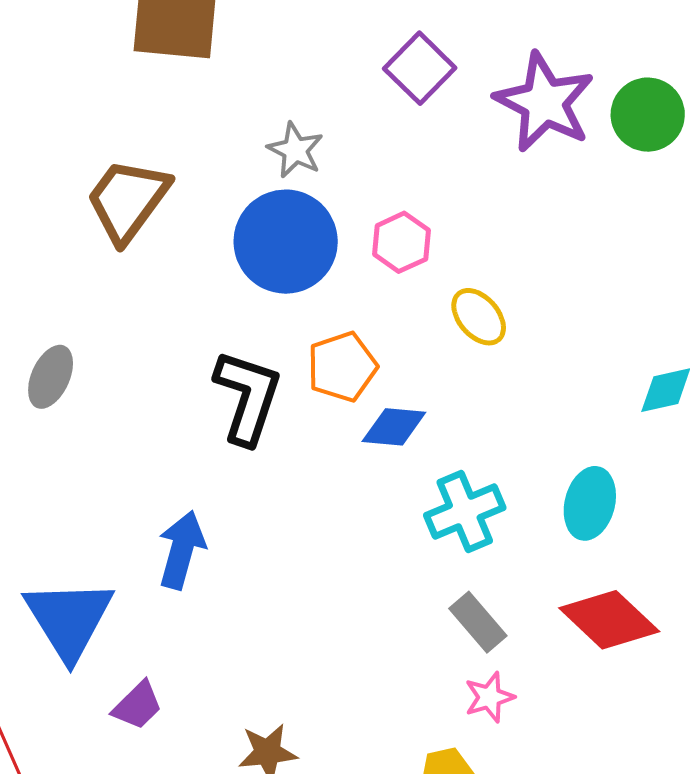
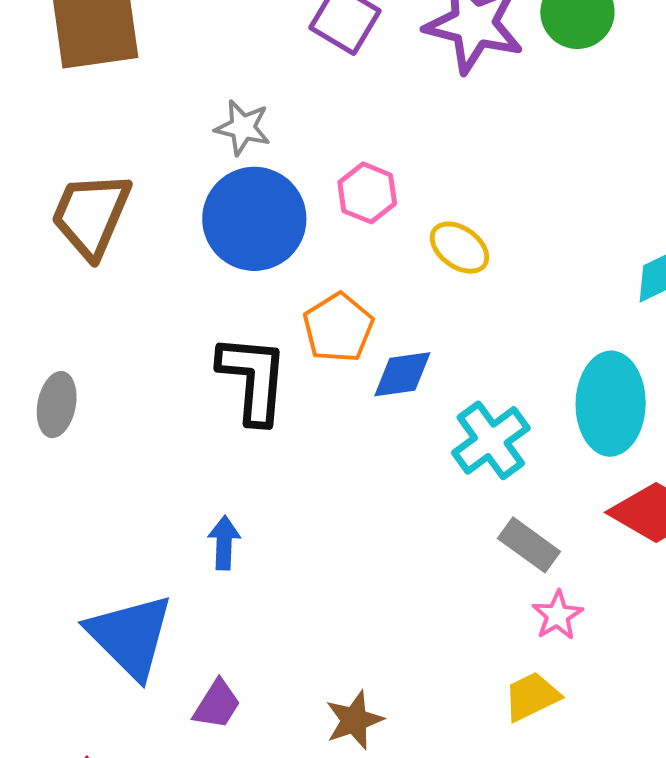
cyan ellipse: (590, 503) -> (611, 404), size x1.4
blue arrow: (182, 550) -> (224, 543), size x0.7

